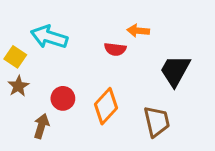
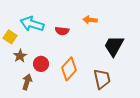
red semicircle: (115, 49) -> (62, 31), moved
brown star: (18, 86) -> (20, 56), moved

